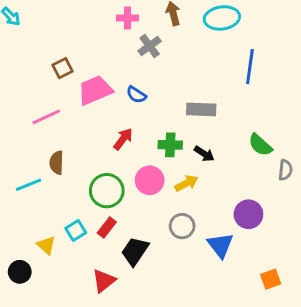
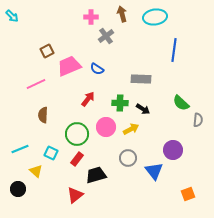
cyan line: (29, 185) -> (20, 149), moved
cyan square: (76, 230) -> (51, 153), moved, turned -32
black trapezoid: (135, 251) -> (96, 175), turned 40

